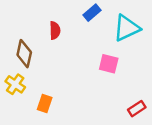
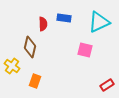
blue rectangle: (92, 13) -> (64, 18), moved, turned 48
brown diamond: (24, 54) -> (30, 47), moved

